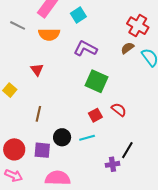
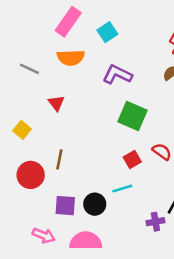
gray line: (18, 25) -> (29, 69), moved
black circle: (62, 137) -> (95, 204), moved
red circle: (14, 149) -> (31, 175), moved
pink arrow: (14, 175) -> (44, 235), moved

